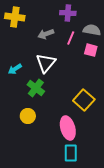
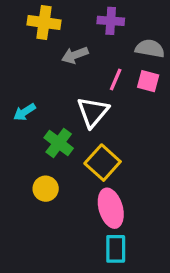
yellow cross: (15, 17) -> (44, 22), moved
pink line: (71, 38) -> (116, 79), moved
white triangle: (46, 63) -> (93, 112), moved
yellow square: (84, 100) -> (103, 163), moved

